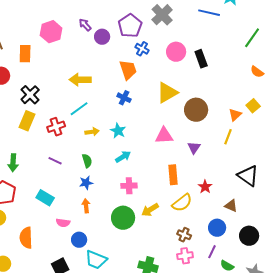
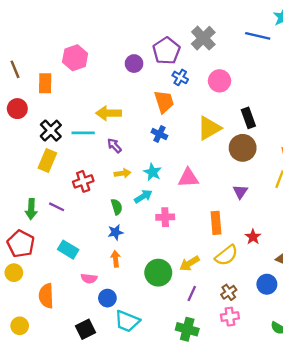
purple arrow: (85, 25) -> (114, 146), moved
black rectangle: (201, 59) -> (248, 118), moved
cyan line: (79, 109) -> (83, 133), moved, turned 36
red cross: (56, 127) -> (83, 181), moved
pink triangle: (164, 136) -> (188, 178), moved
cyan arrow: (123, 157) -> (143, 196), moved
purple line: (55, 161) -> (57, 207), moved
pink cross: (129, 186) -> (165, 217), moved
brown cross: (184, 235) -> (229, 292), turned 32
purple line: (212, 252) -> (192, 293), moved

